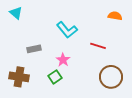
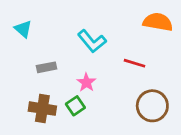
cyan triangle: (16, 13) -> (23, 29), moved
orange semicircle: (115, 16) -> (158, 22), size x1.5
brown cross: (19, 77) -> (42, 109), moved

